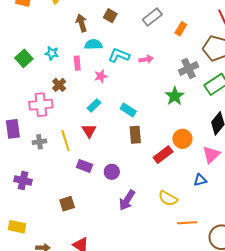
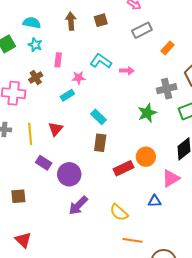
brown square: (110, 16) -> (101, 20), turned 32
cyan semicircle: (93, 44) -> (32, 23), moved
cyan rectangle: (94, 105) -> (67, 95), moved
purple circle: (112, 172) -> (69, 174), size x1.5

